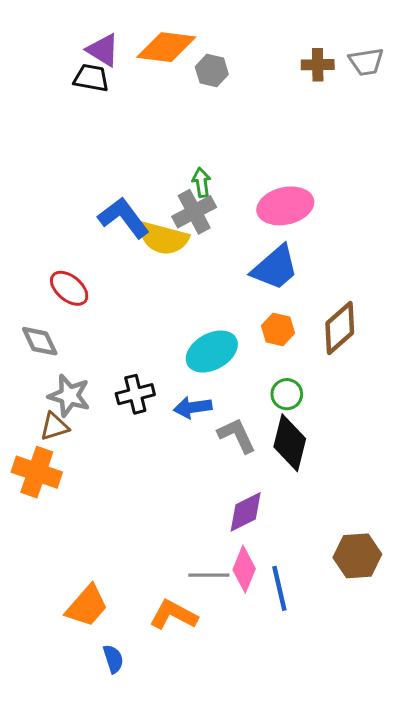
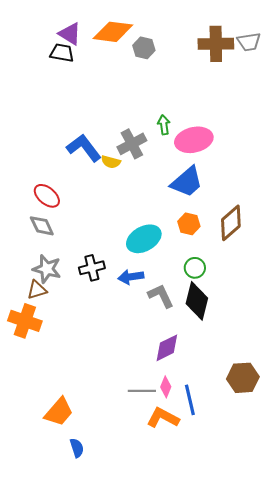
brown cross: (318, 65) -> (216, 44), size x1.6
green arrow: (202, 182) -> (164, 125), moved
yellow semicircle: (163, 238) -> (111, 162), size x0.6
gray diamond: (40, 341) -> (42, 226), moved
pink diamond: (244, 569) -> (166, 387), size x0.7
orange L-shape: (174, 615) -> (163, 418), moved

